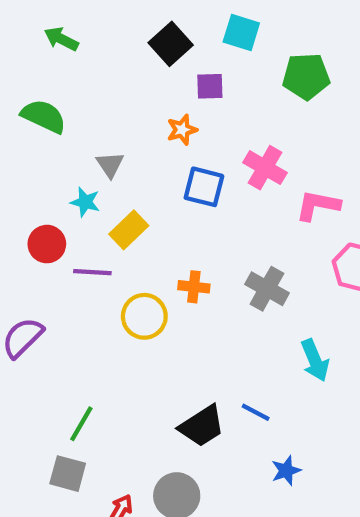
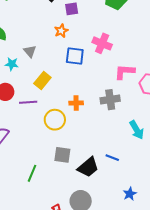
cyan star: (85, 202) -> (12, 64), moved
pink L-shape: (318, 205) -> (125, 72), moved
gray cross: (267, 289) -> (110, 100), turned -30
blue star: (286, 471) -> (130, 194), moved
gray square: (68, 474) -> (62, 155), moved

